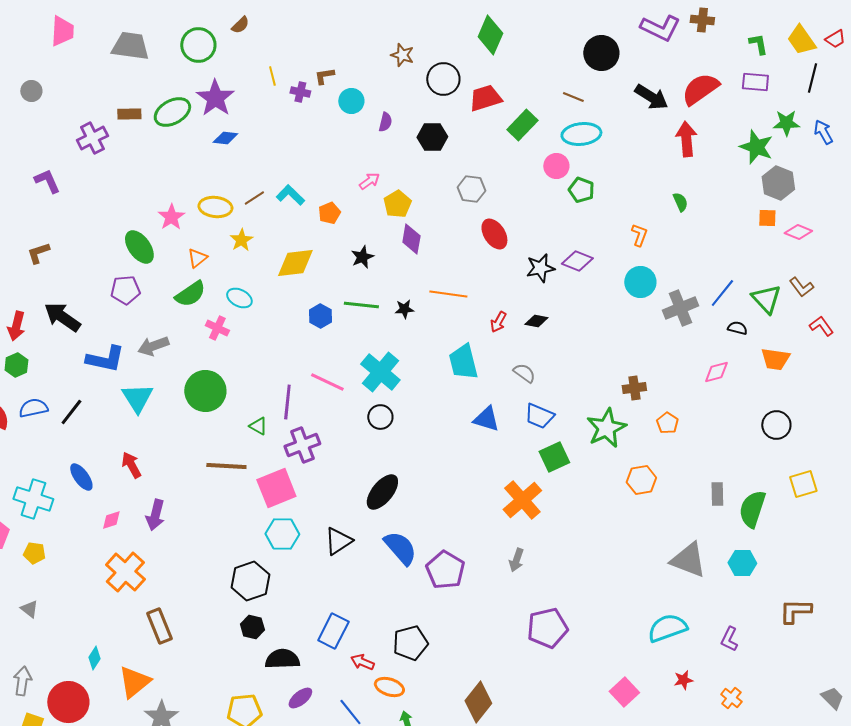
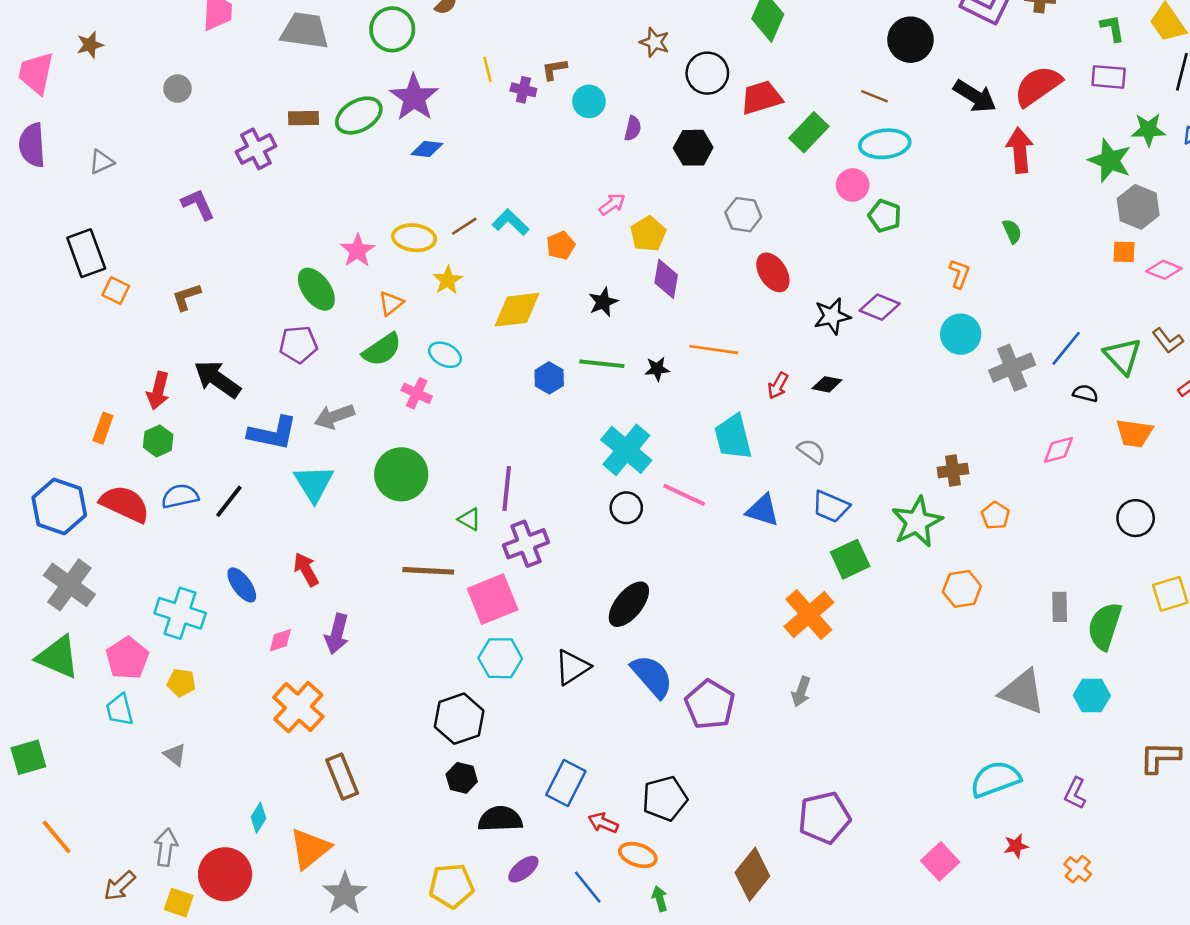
pink line: (327, 382) -> (684, 495), moved
purple pentagon: (547, 628) -> (824, 818), moved

